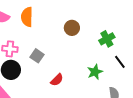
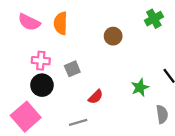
green cross: (107, 39) -> (154, 19), moved
gray square: (37, 56) -> (72, 69), turned 32

